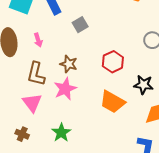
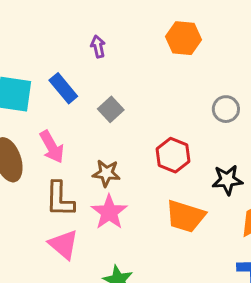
pink arrow: (38, 40) -> (52, 147), size x1.5

